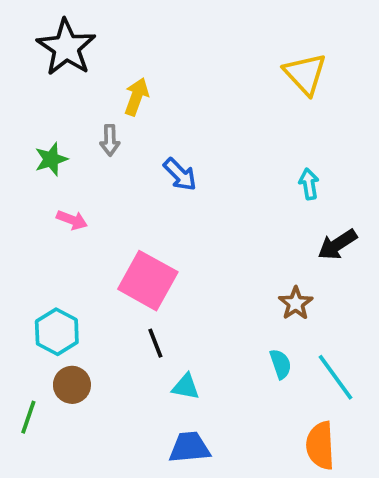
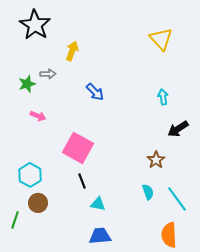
gray arrow: (110, 140) -> (48, 74), moved, turned -91

